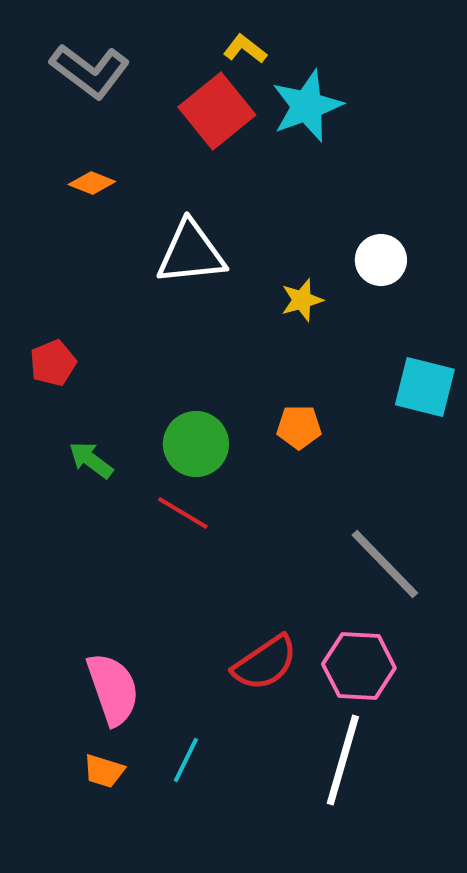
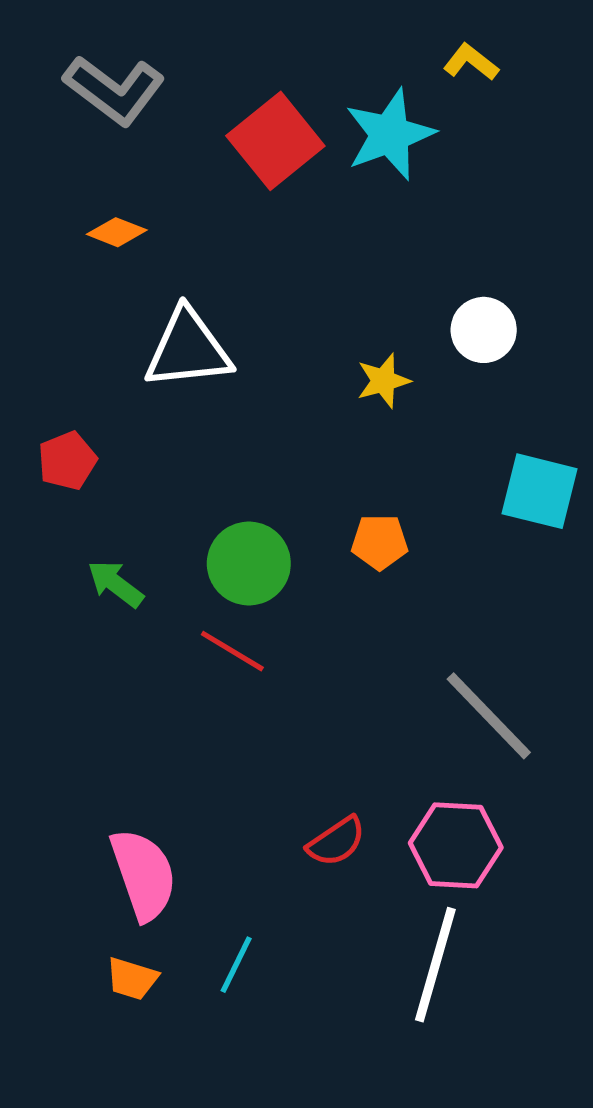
yellow L-shape: (245, 49) -> (471, 62), moved
white triangle: (191, 253) -> (188, 349), moved
red semicircle: (265, 663) -> (336, 842), size x0.7

